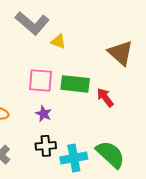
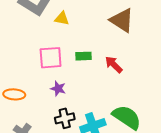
green rectangle: (75, 84) -> (84, 56), size x0.6

